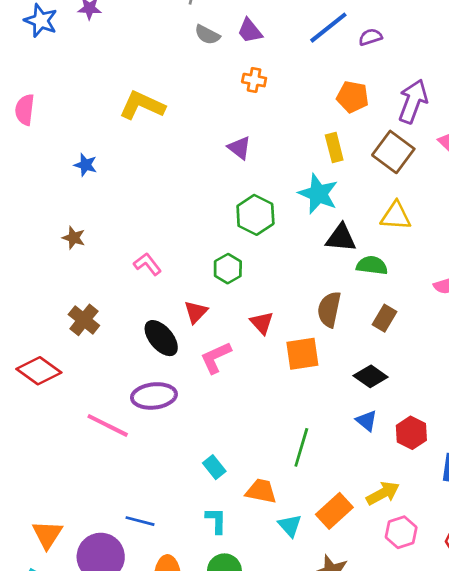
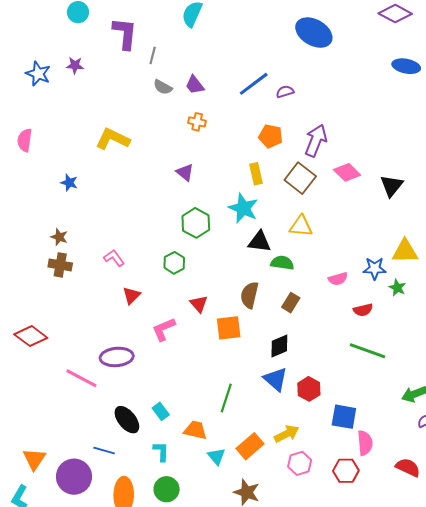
red triangle: (196, 312) -> (131, 295), moved
brown cross: (84, 320) -> (60, 265), moved, turned -30
black ellipse: (161, 338) -> (127, 420), moved
black diamond: (371, 376) -> (279, 346), turned -60
blue triangle: (367, 421) -> (276, 379), size x1.5

